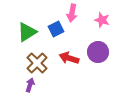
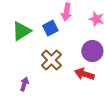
red arrow: (69, 58) -> (84, 74), moved
brown cross: (37, 63) -> (51, 60), moved

